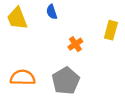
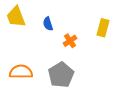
blue semicircle: (52, 12) -> (48, 24), moved

